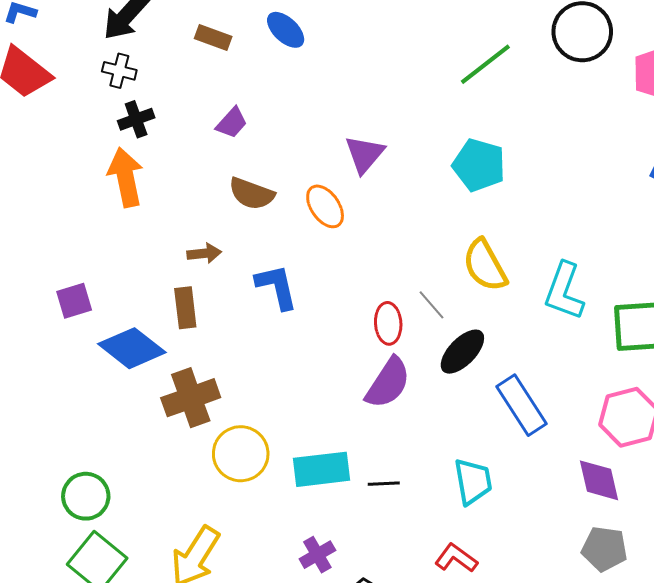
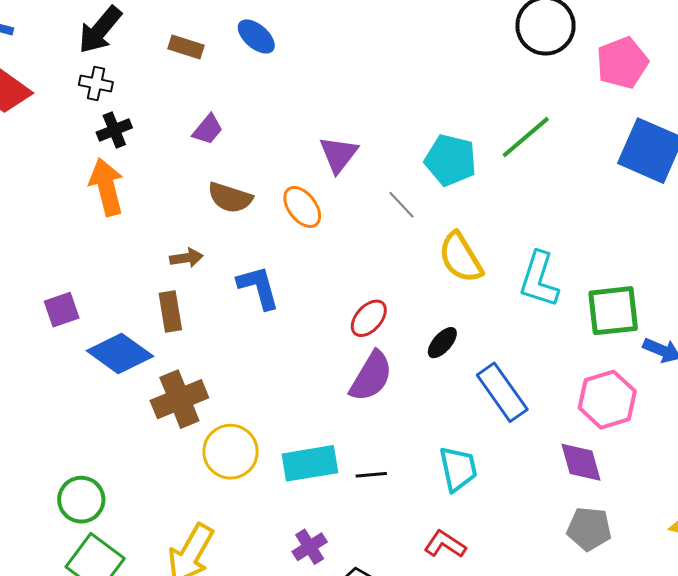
green line: (485, 64) -> (526, 137), moved
gray line: (431, 305) -> (401, 205), moved
red ellipse: (388, 323) -> (369, 318), turned 48
black ellipse: (462, 352) -> (442, 343), size x0.7

